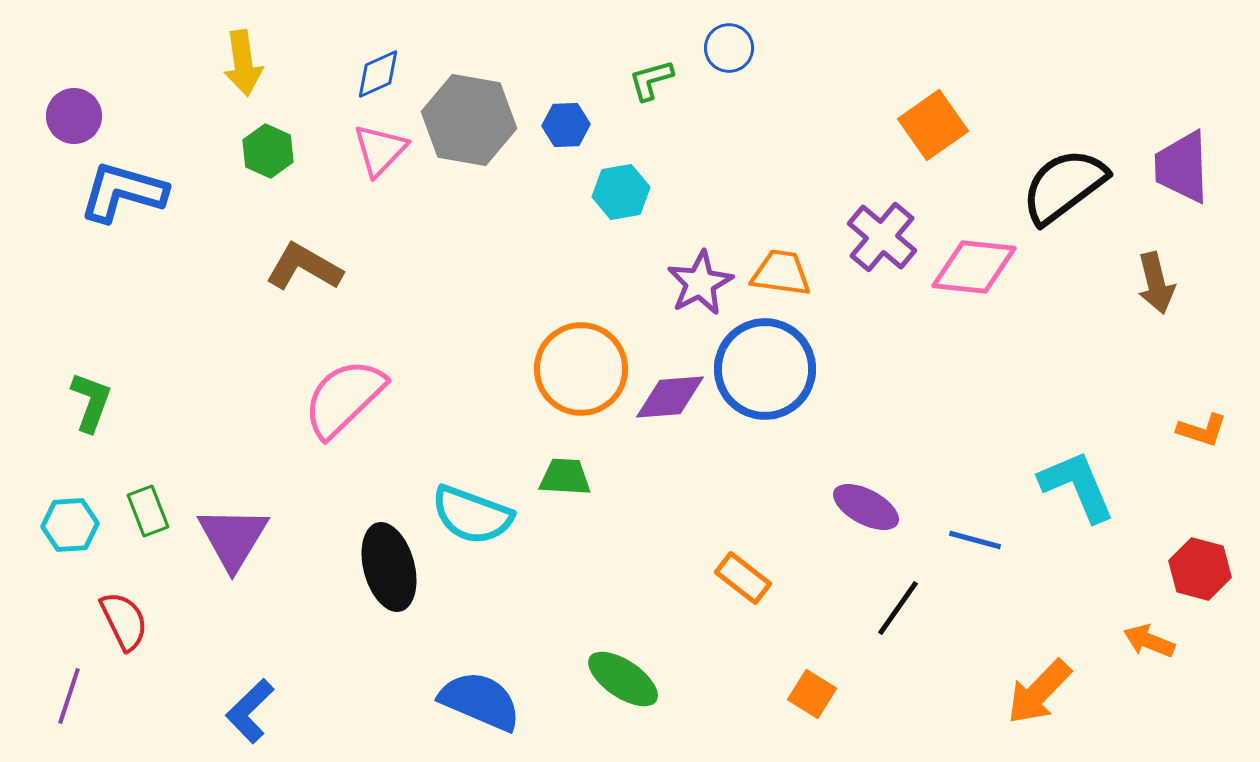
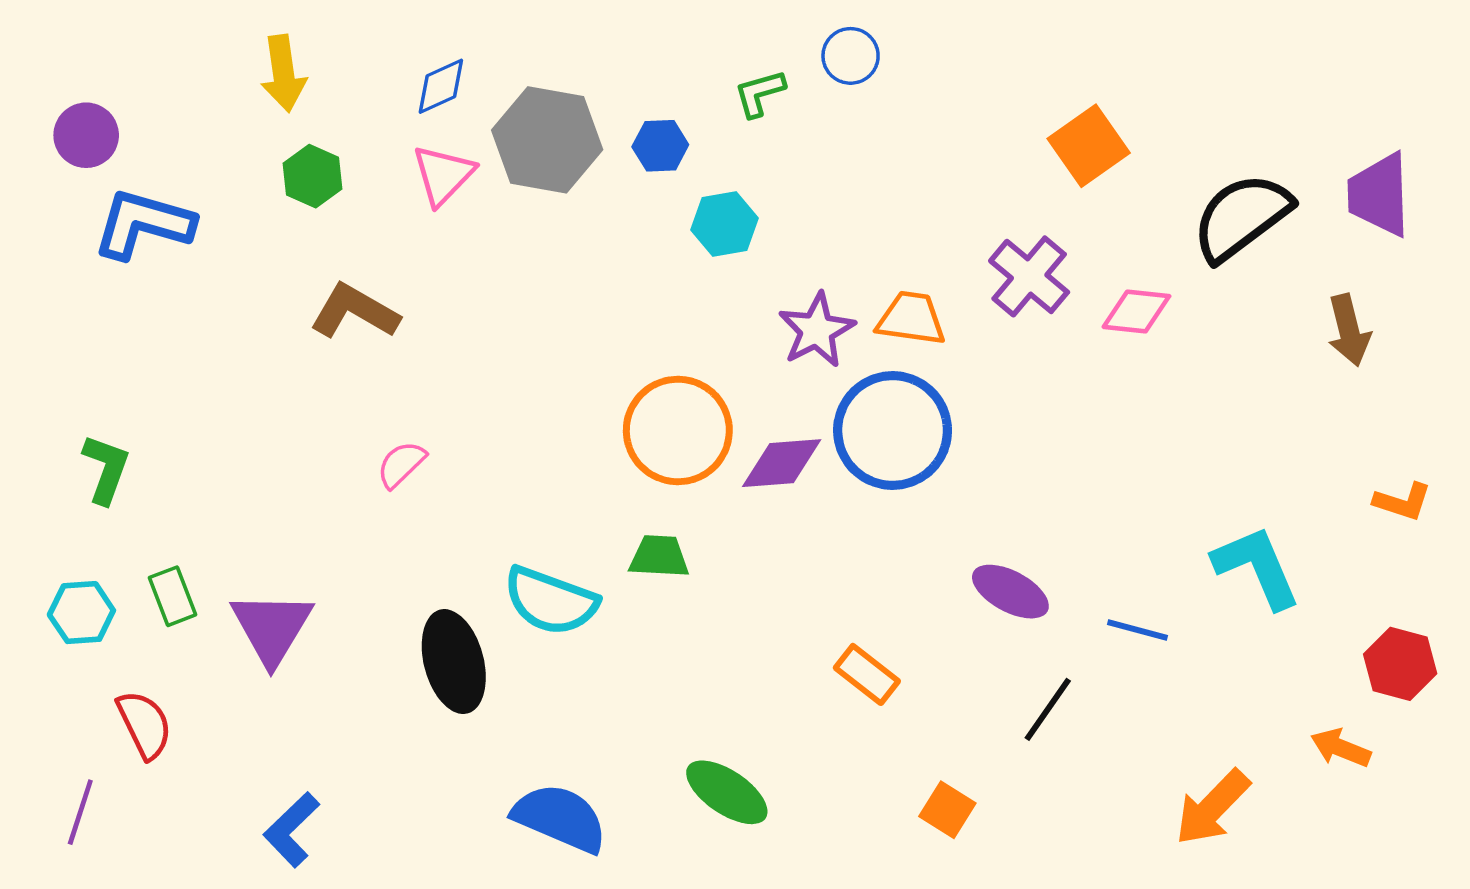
pink diamond: (974, 267) -> (1136, 311), size x0.7
pink semicircle: (344, 398) -> (401, 464), size x0.5

